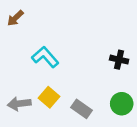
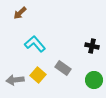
brown arrow: (15, 18) -> (20, 13), moved
gray rectangle: (81, 109) -> (63, 68), moved

